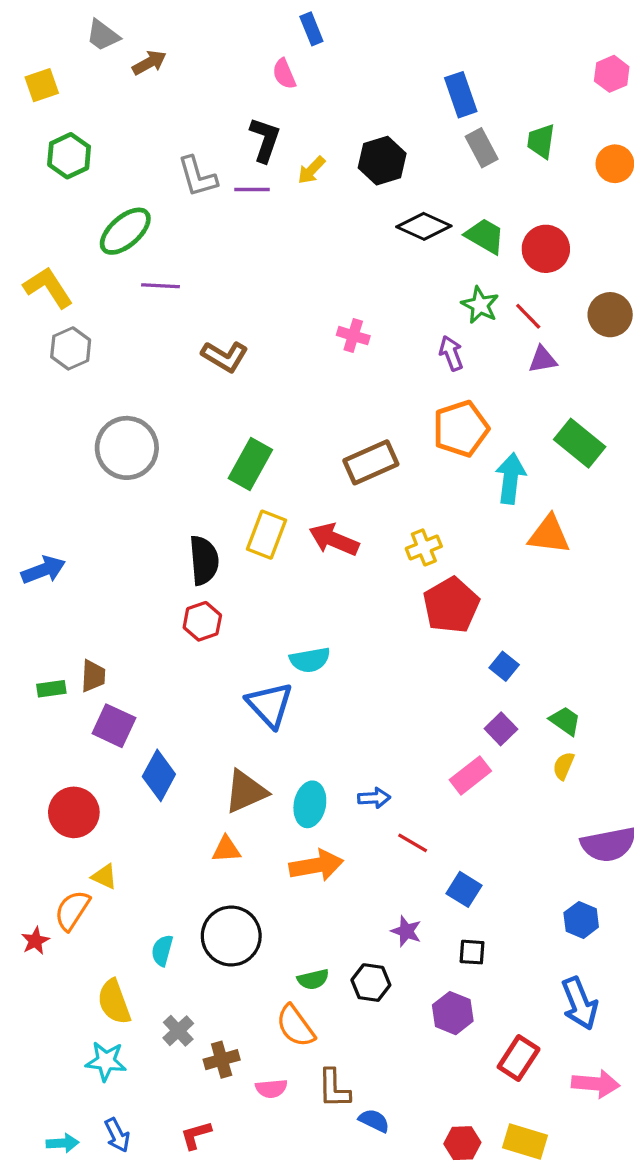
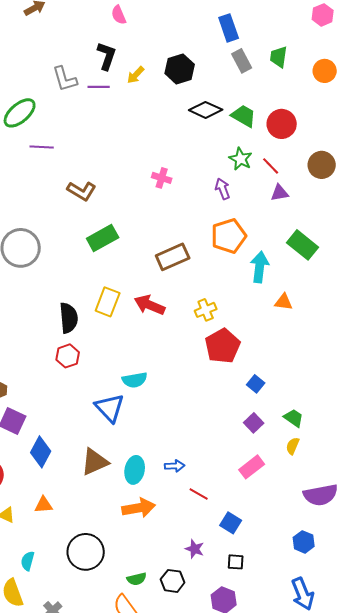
green rectangle: (250, 464) -> (103, 238), moved, turned 32
orange triangle: (549, 535) -> (284, 302), size x0.7
pink rectangle: (470, 775) -> (252, 467), moved
orange triangle: (226, 849) -> (44, 505), moved
cyan semicircle: (162, 950) -> (28, 561), moved

